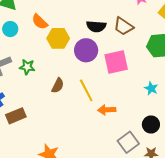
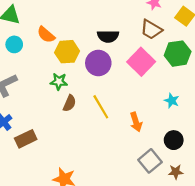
brown trapezoid: (123, 26) -> (151, 29), moved
pink square: (116, 62) -> (141, 62), moved, turned -30
green star: (27, 67) -> (59, 81), moved
orange arrow: (107, 110) -> (136, 122), moved, turned -102

